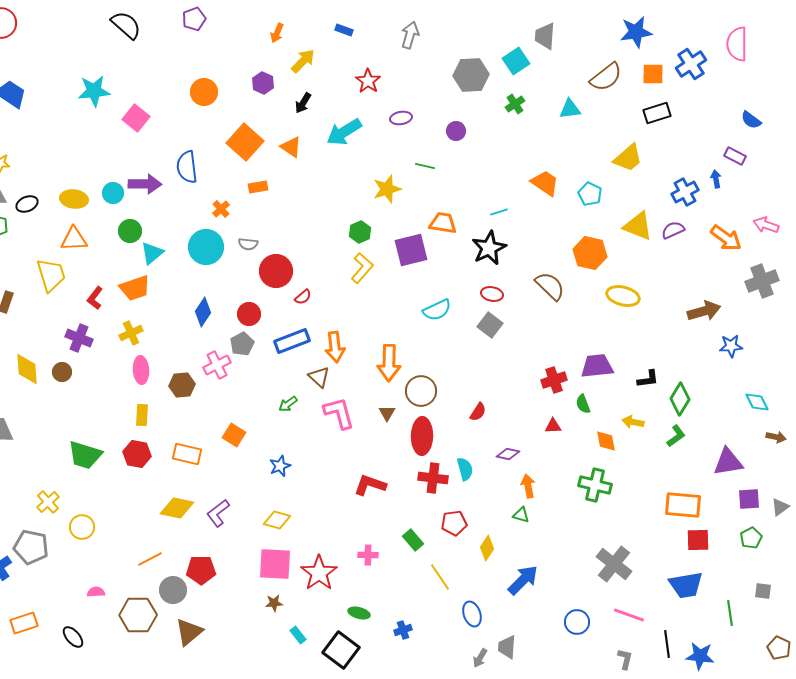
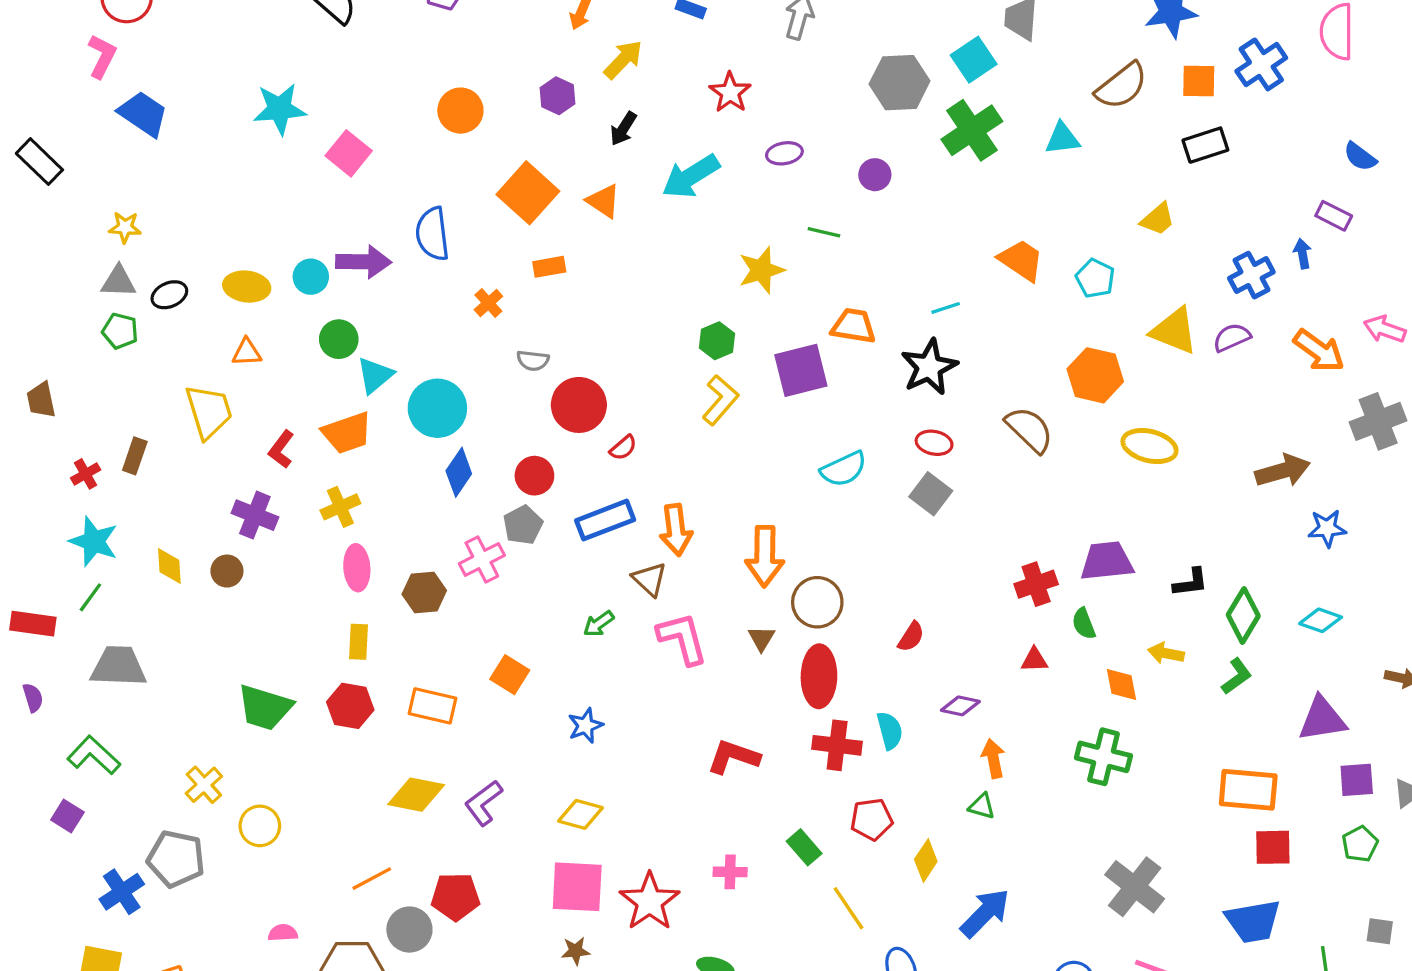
green cross: (515, 104) -> (972, 130), size x1.8
yellow trapezoid: (628, 158) -> (1158, 219), size x0.7
orange triangle: (74, 239) -> (247, 352), size x0.7
cyan circle: (206, 247) -> (437, 408), moved
yellow diamond: (27, 369) -> (169, 566), size x0.7
cyan diamond: (757, 402) -> (1321, 620), moved, turned -45

